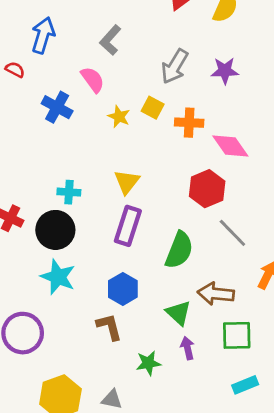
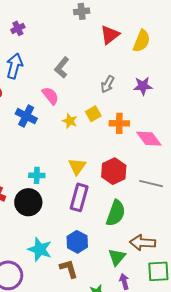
gray arrow: (175, 66) -> (108, 84), size x0.7
yellow square: (153, 108) -> (93, 114), turned 35
red hexagon: (207, 189) -> (114, 171), moved
gray line: (232, 233) -> (151, 184), moved, turned -30
cyan star: (58, 277) -> (40, 249), moved
green triangle: (178, 313) -> (117, 257), turned 30

